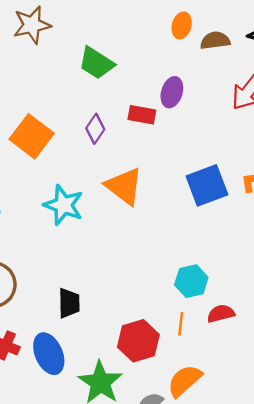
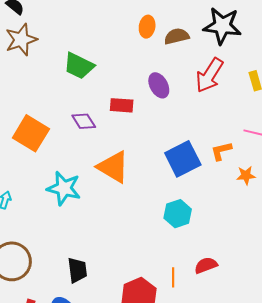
purple ellipse: (172, 92) -> (159, 85), moved, turned -40
purple diamond: (95, 129) -> (84, 121), turned -60
cyan hexagon: (191, 281) -> (178, 214), moved

